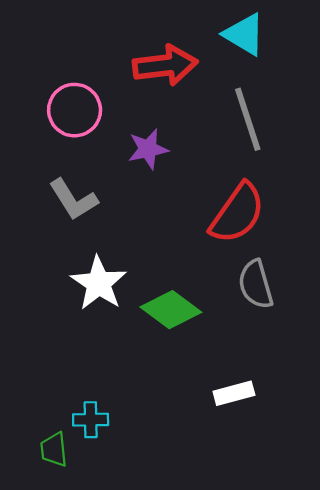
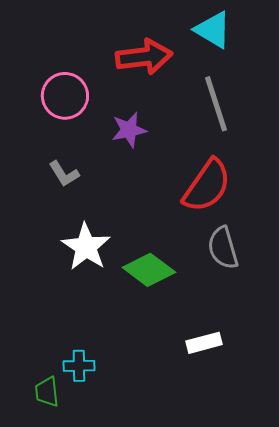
gray L-shape: (73, 200) -> (64, 174), size x0.7

